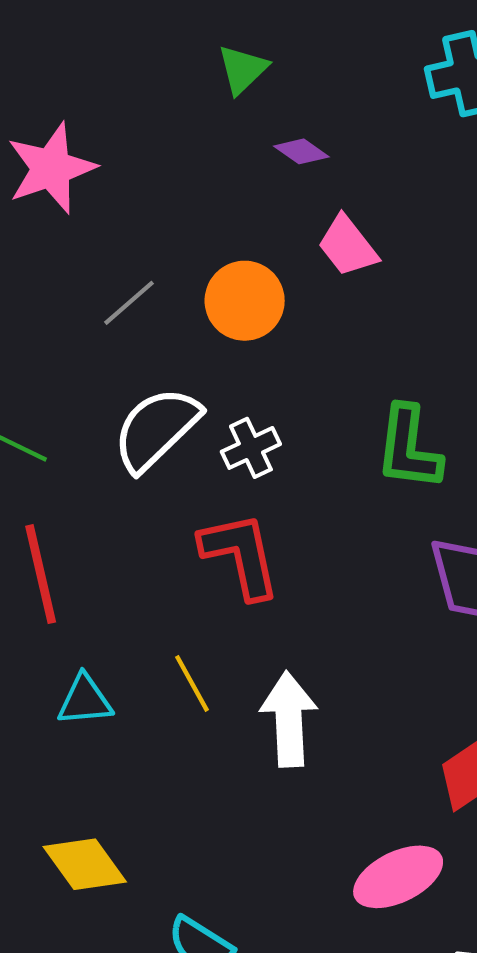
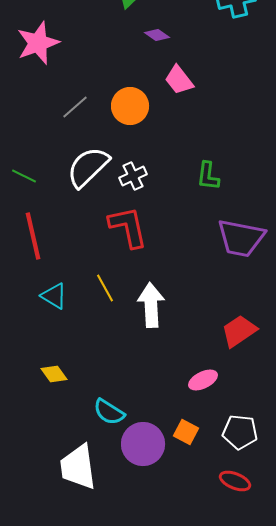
green L-shape: (409, 448) -> (208, 176), size x0.7
cyan triangle: (85, 700) -> (54, 296), turned 36
yellow diamond: (85, 864) -> (54, 374), size x0.7
pink ellipse: (398, 877) -> (203, 380), size x0.7

